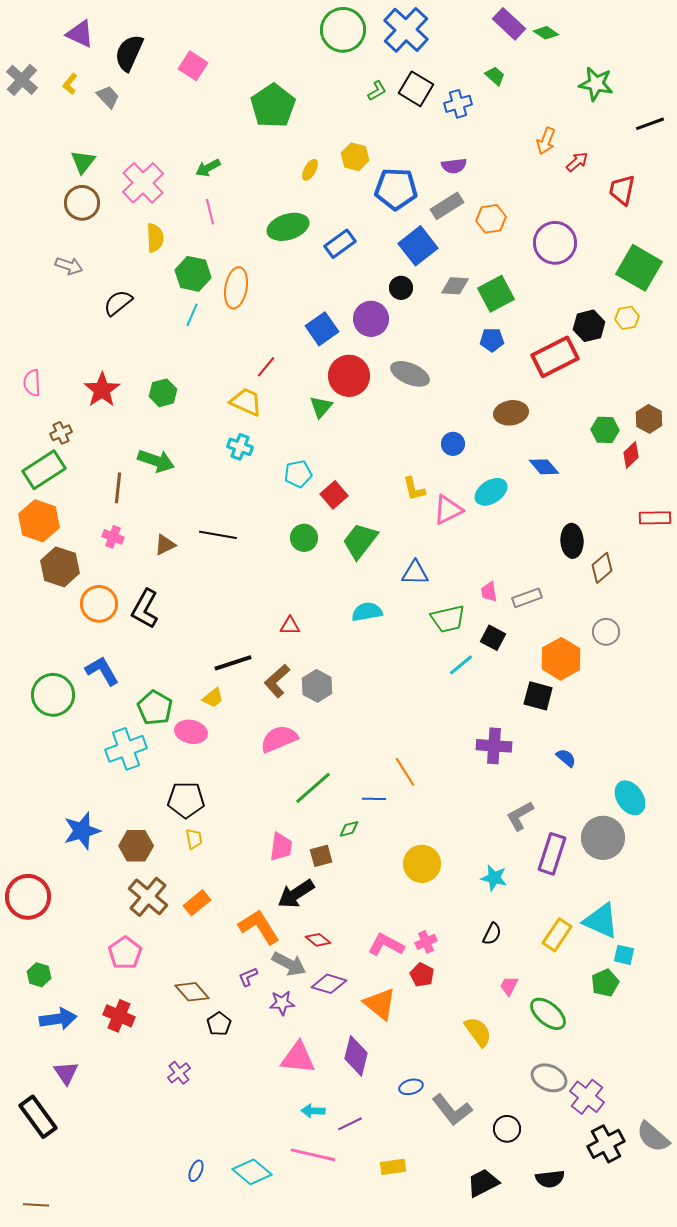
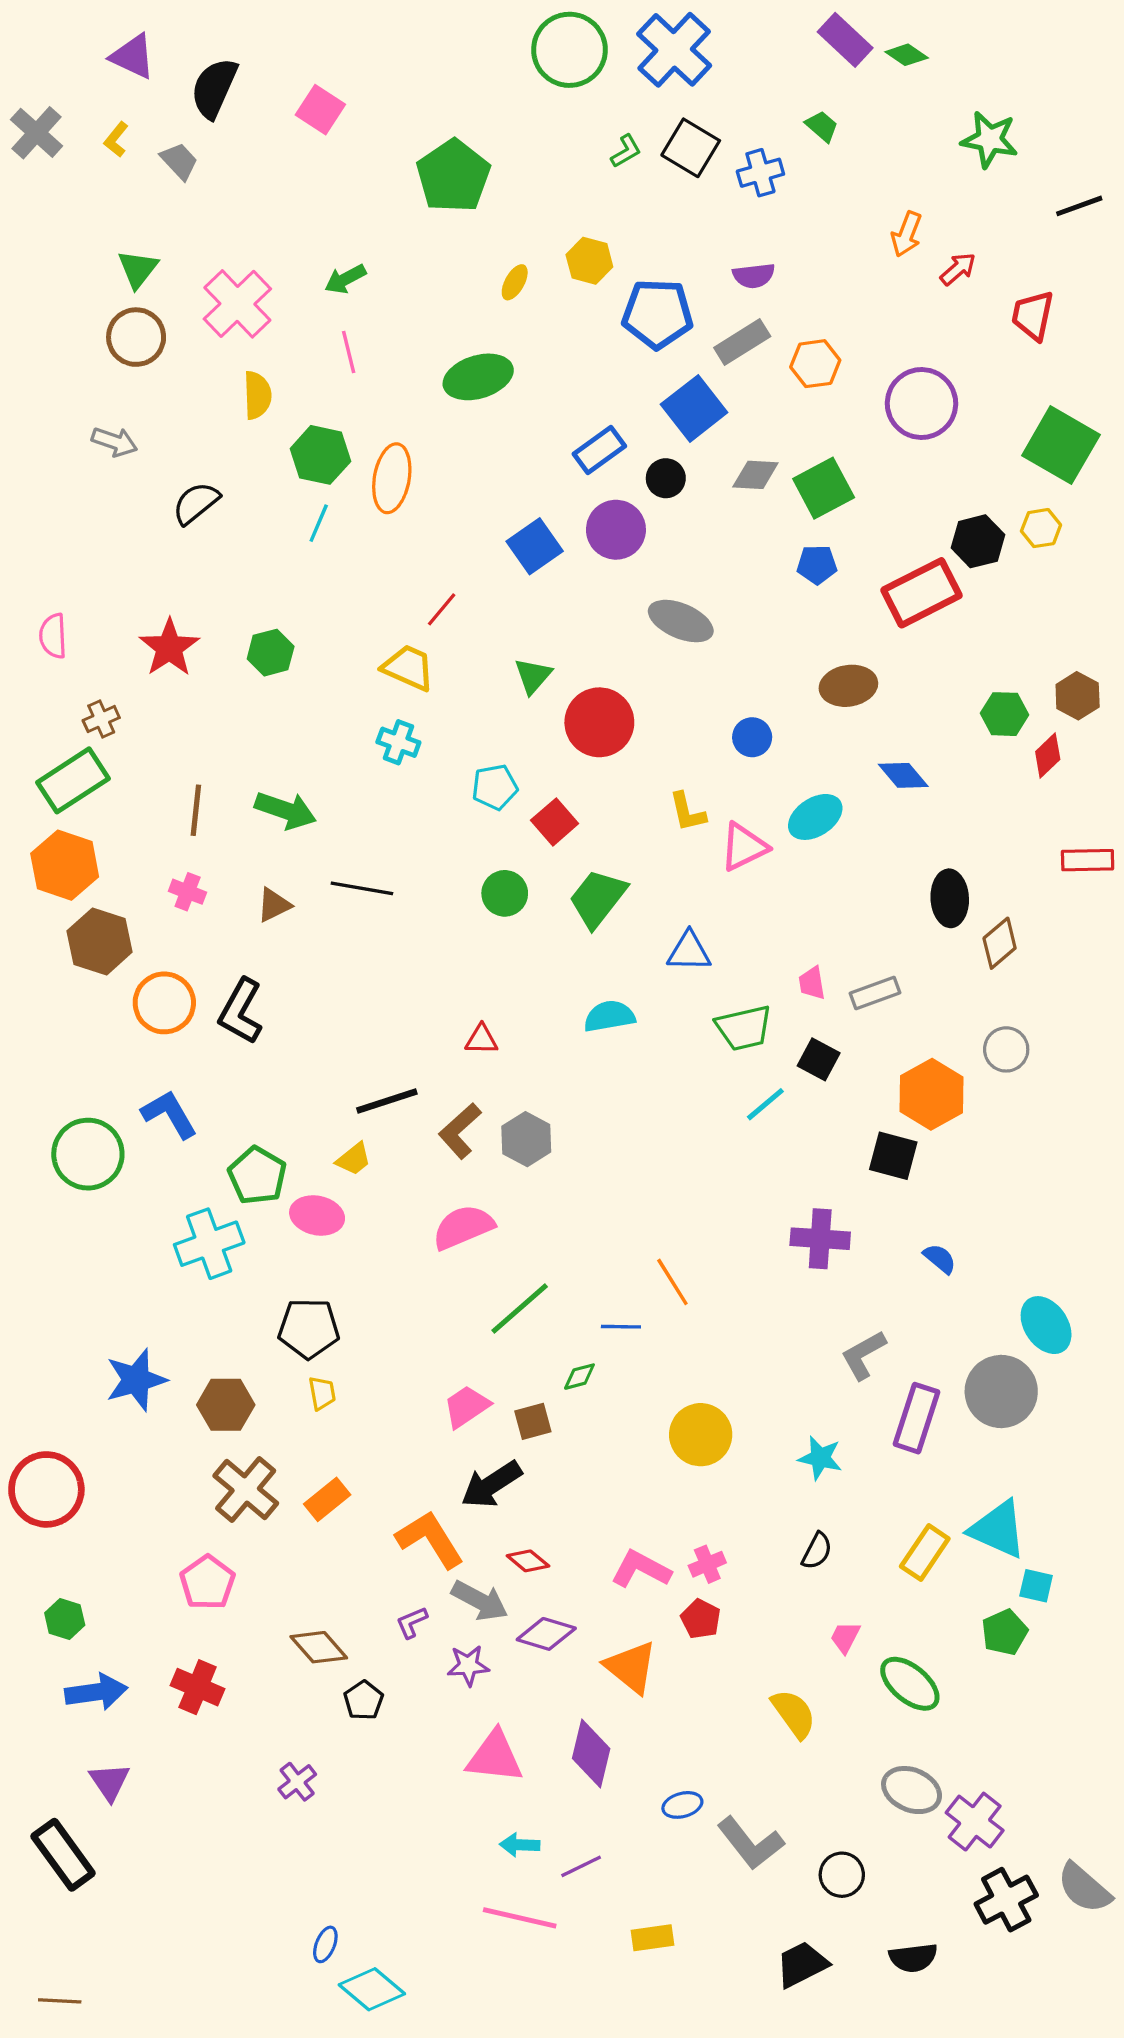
blue rectangle: (340, 244) -> (599, 450), moved
red circle: (349, 376) -> (599, 722), moved
green arrow: (156, 461) -> (286, 810), moved
pink trapezoid: (281, 847) -> (467, 1406), turned -132
cyan diamond: (252, 1172) -> (372, 1989), moved

